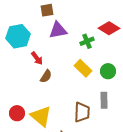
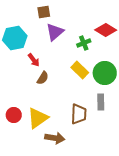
purple triangle: (58, 30) -> (55, 32), turned -30
green circle: (108, 71) -> (105, 73), size x1.5
yellow triangle: (41, 116) -> (38, 118), turned 45

